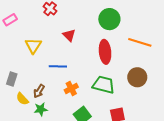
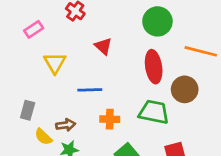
pink rectangle: (10, 20) -> (34, 29), moved
brown circle: (137, 77) -> (185, 89), moved
orange cross: (71, 88) -> (110, 119), turned 32
brown arrow: (39, 91) -> (66, 125), turned -128

